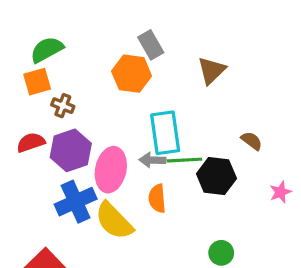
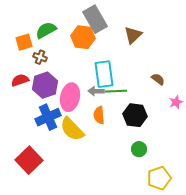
gray rectangle: (151, 45) -> (95, 19), size x1.5
green semicircle: (47, 50) -> (46, 30), moved
black hexagon: (216, 176) -> (135, 115), moved
pink star: (280, 192) -> (176, 102), moved

